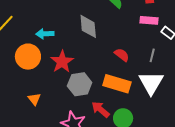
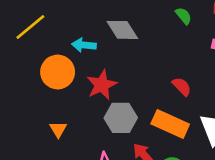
gray diamond: (88, 26) -> (122, 30), moved, turned -35

